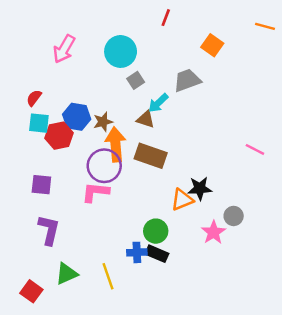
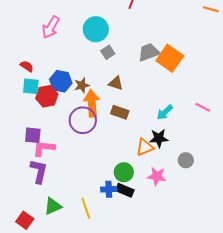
orange square: (212, 45) -> (170, 58), moved, size x1.5
red semicircle: (34, 98) -> (27, 66), turned 88
cyan arrow: (158, 103) -> (165, 112), moved
brown rectangle: (151, 156) -> (120, 112), size x0.7
pink L-shape: (95, 192) -> (44, 148), moved
pink star: (213, 232) -> (157, 176), moved, turned -30

